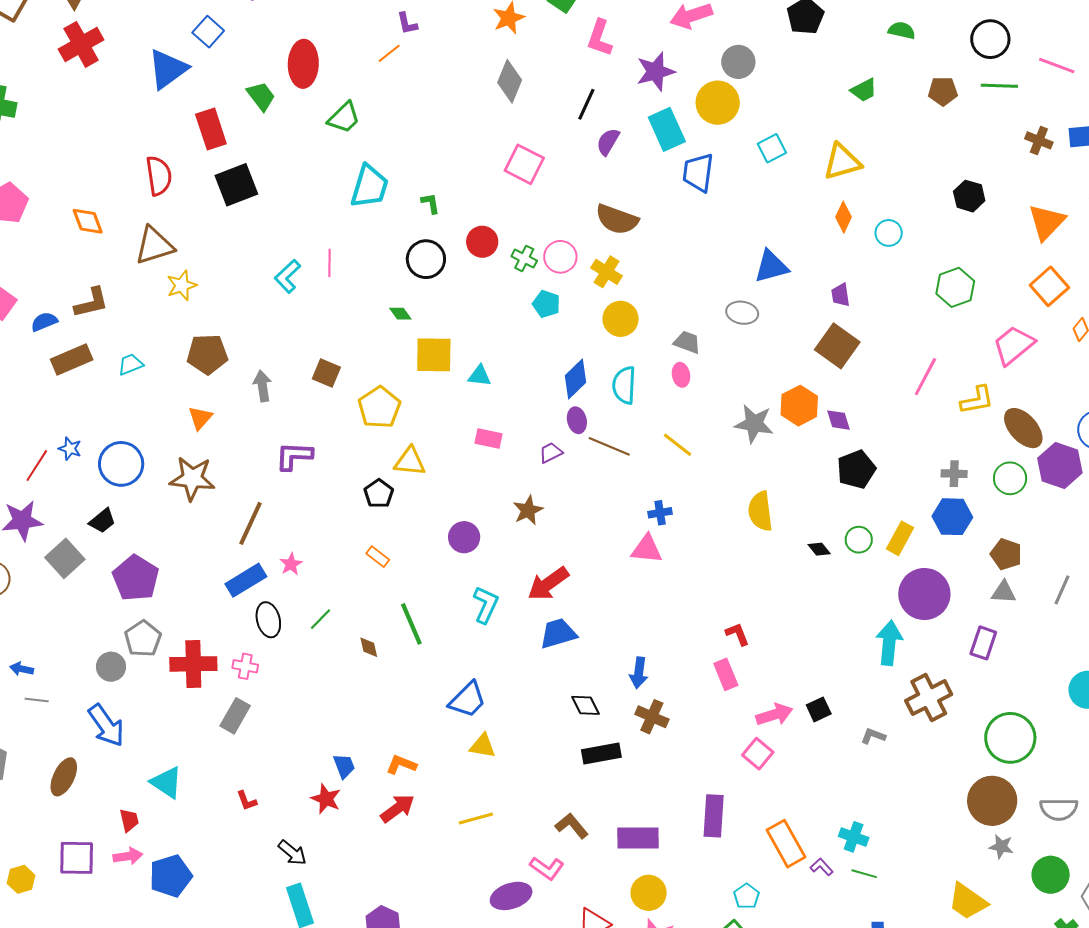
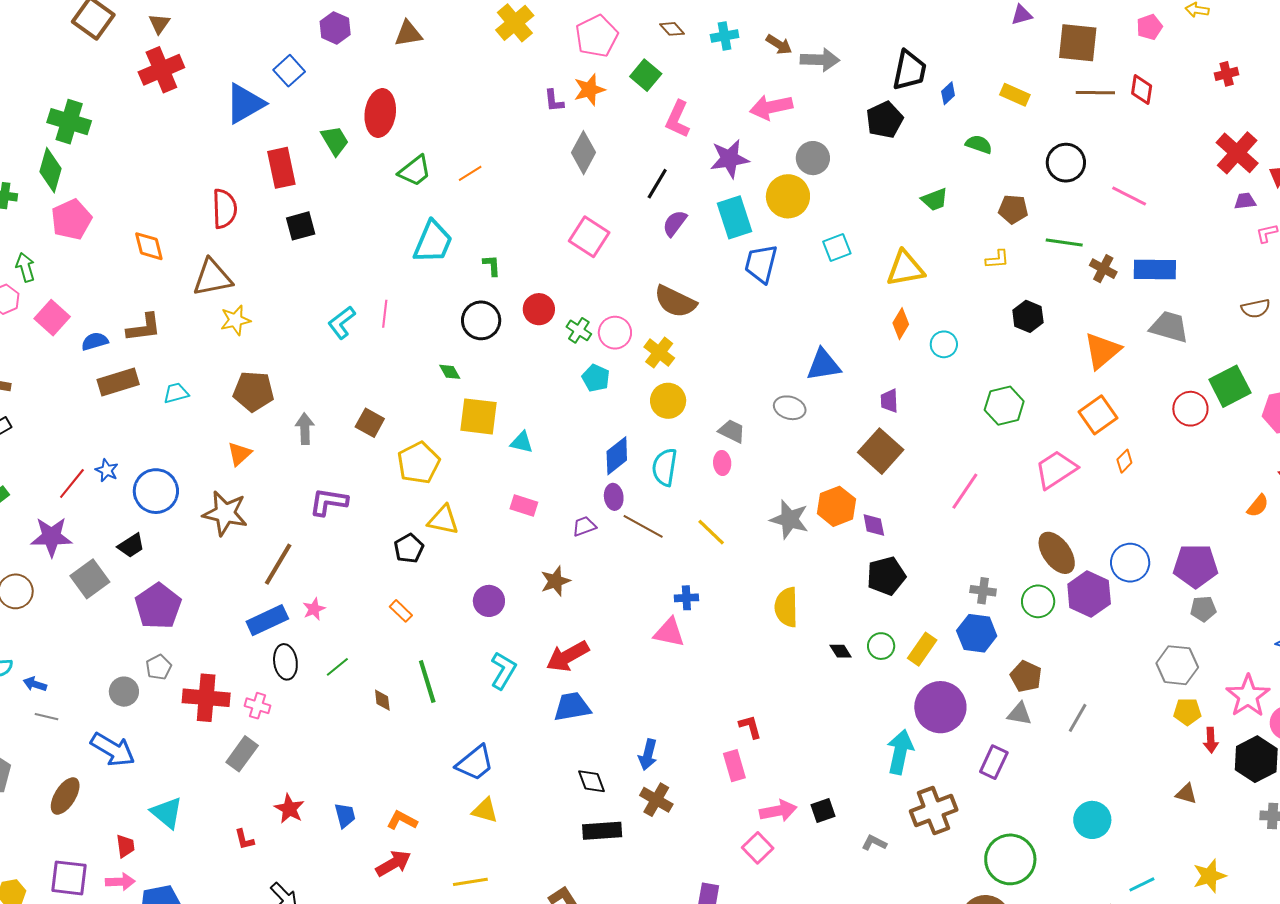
purple L-shape: (407, 23) -> (554, 101), moved
orange line: (389, 53) -> (470, 173), moved
green line: (999, 86) -> (1064, 243), moved
black square: (236, 185) -> (301, 226), size x0.7
yellow L-shape: (977, 400) -> (997, 259), moved, size x0.7
gray pentagon: (143, 639) -> (159, 667), size x0.7
blue arrow: (106, 725) -> (113, 749), turned -30
red star: (326, 799) -> (289, 809), moved

